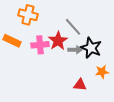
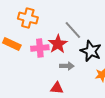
gray arrow: (75, 50) -> (67, 66), moved
red triangle: (80, 85) -> (57, 88), moved

